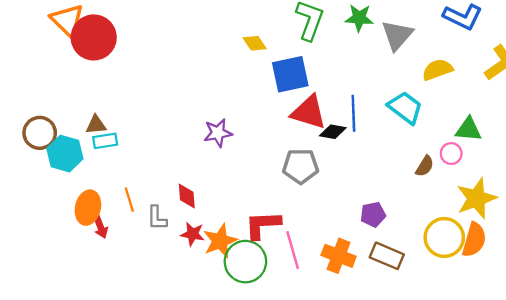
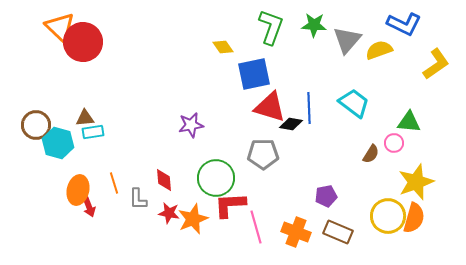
yellow semicircle: (437, 70) -> (379, 50), moved
green circle: (245, 262) -> (216, 178), moved

